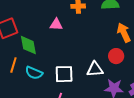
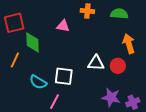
white triangle: (95, 69) -> (96, 63), moved
cyan semicircle: (34, 73) -> (38, 82), moved

